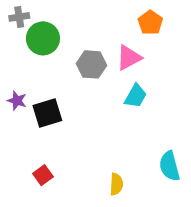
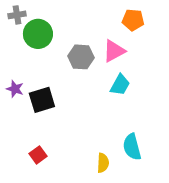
orange pentagon: (150, 23) -> (133, 20), turned -30
cyan semicircle: (169, 166) -> (132, 147), moved

